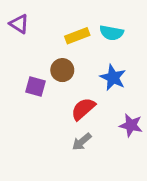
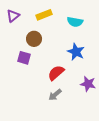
purple triangle: (19, 24) -> (13, 16), turned 48
yellow rectangle: (77, 36) -> (44, 15), moved
brown circle: (62, 70) -> (34, 39), moved

